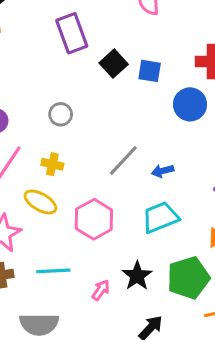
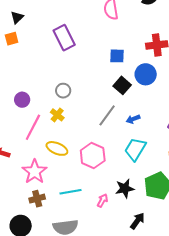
black square: (114, 64) -> (122, 85), moved
yellow cross: (52, 164) -> (57, 115), moved, turned 32
cyan trapezoid: (160, 217) -> (135, 149), turned -30
black star: (137, 276) -> (125, 189), turned 30

